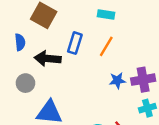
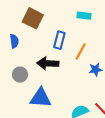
orange line: (106, 46) -> (81, 52), moved
black arrow: (48, 59) -> (48, 63), moved

